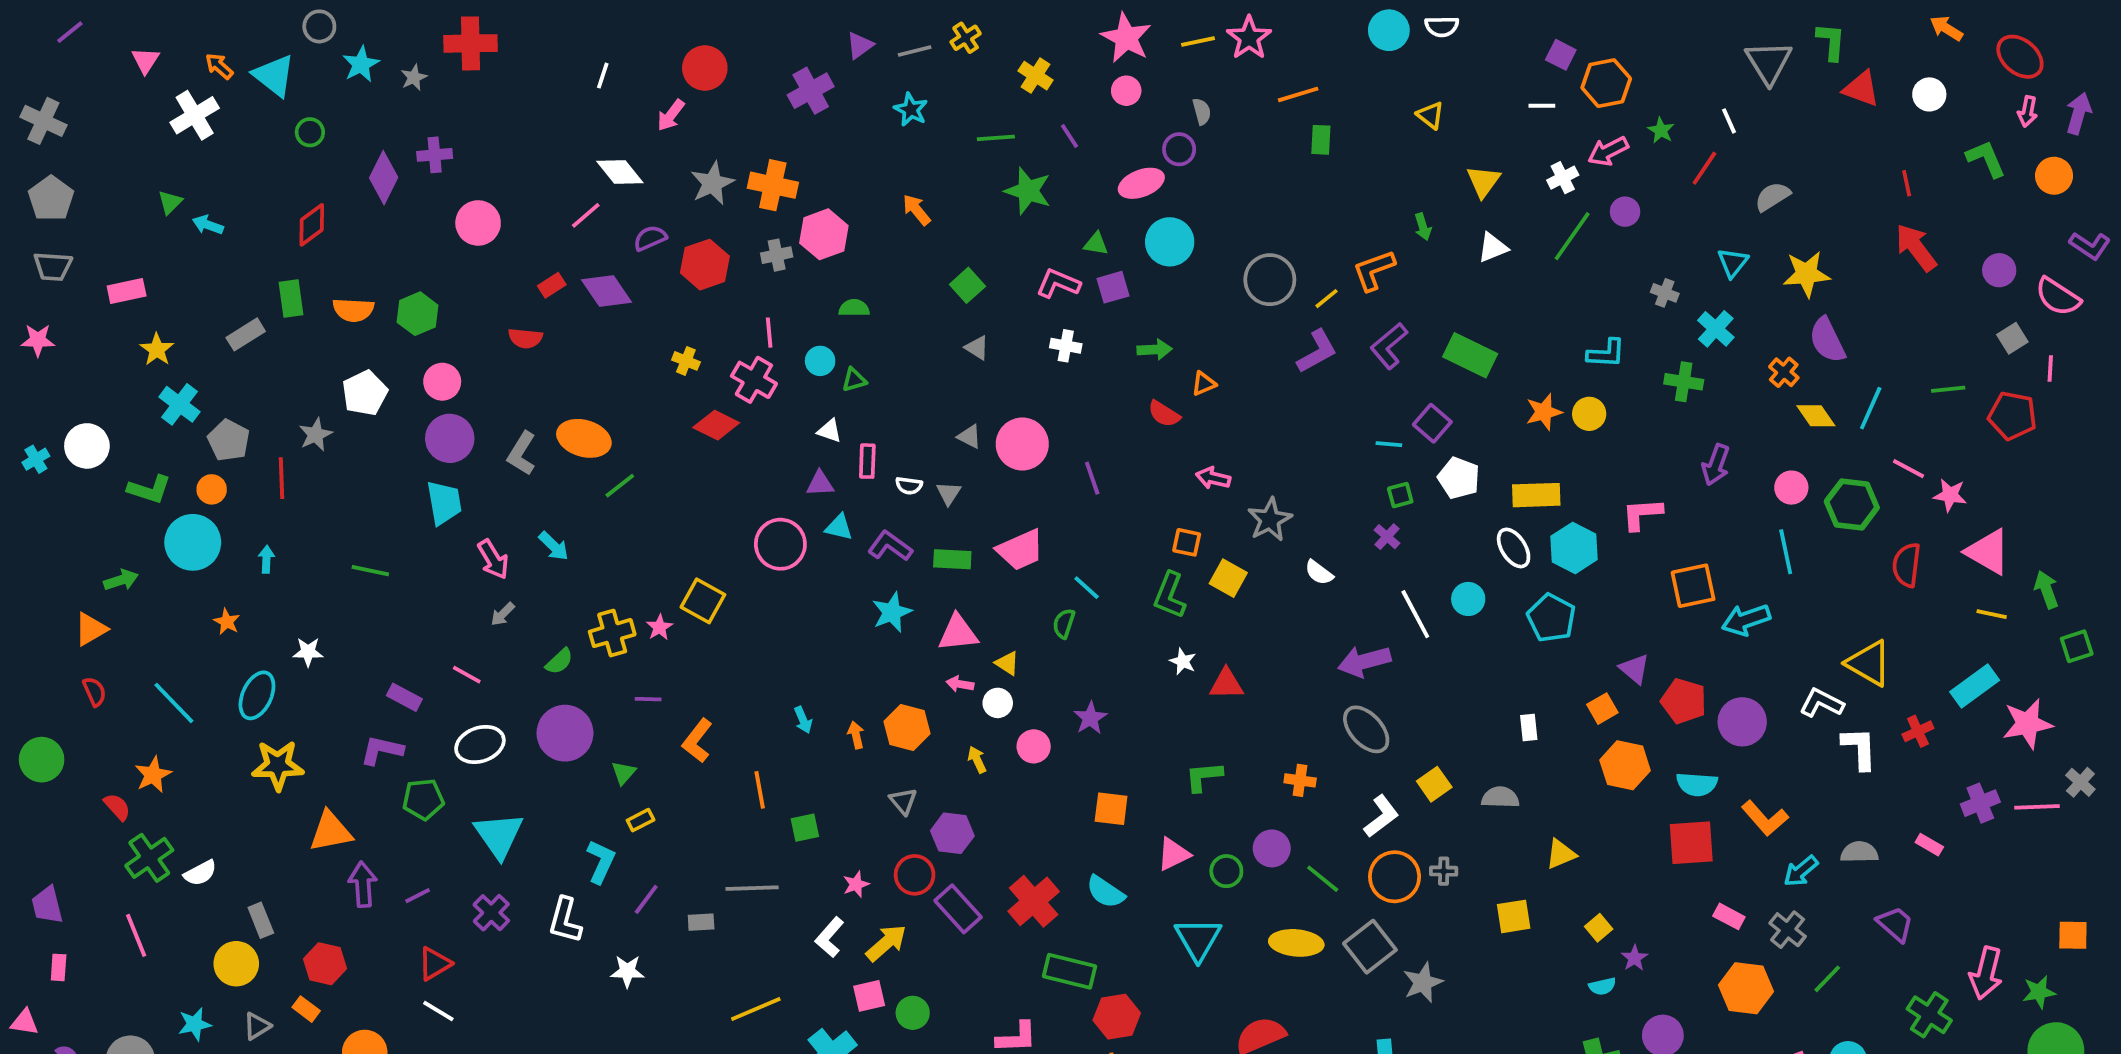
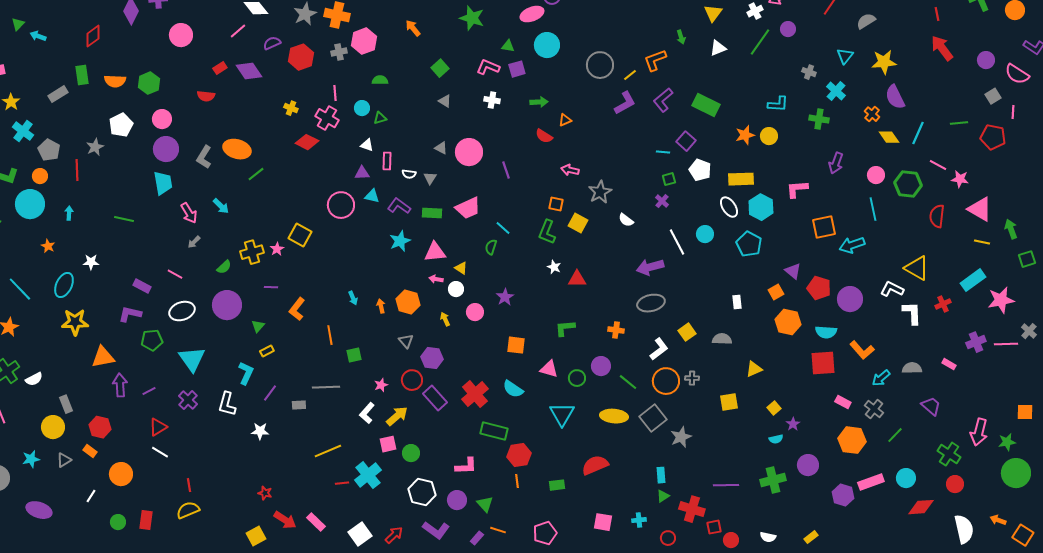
gray ellipse: (1366, 729) -> (651, 303), turned -60
pink triangle: (1173, 854) -> (549, 369), turned 42

